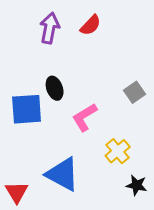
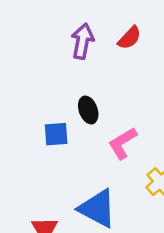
blue square: (27, 109) -> (56, 134), size x0.7

